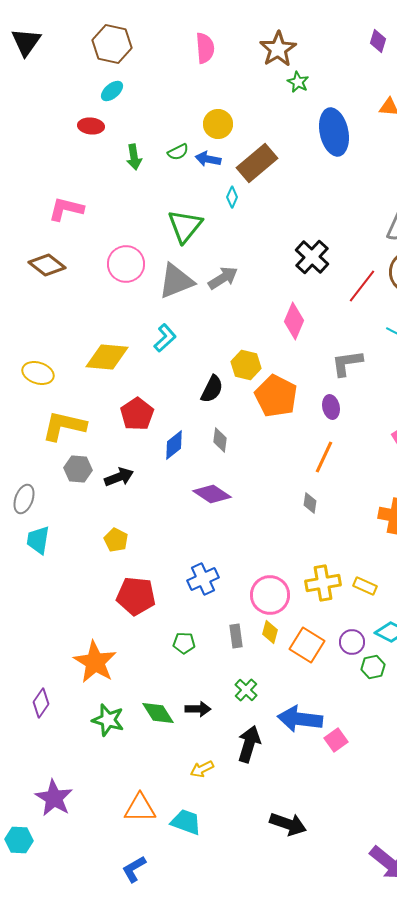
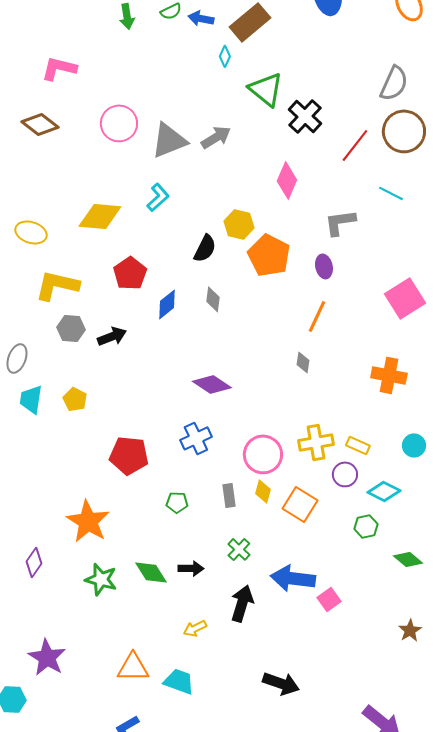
green triangle: (185, 226) -> (266, 89), moved, turned -30
purple diamond: (212, 494) -> (212, 384), moved
yellow pentagon: (116, 540) -> (75, 399), moved
purple circle: (352, 642) -> (345, 474), moved

